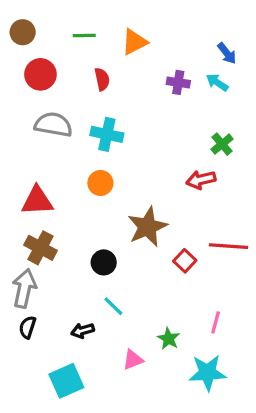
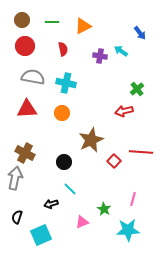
brown circle: (23, 32) -> (22, 20), moved
purple cross: (178, 82) -> (100, 56), moved
cyan arrow: (217, 82) -> (121, 51), moved
red triangle: (37, 201) -> (27, 109), moved
black semicircle: (27, 327) -> (17, 217), moved

